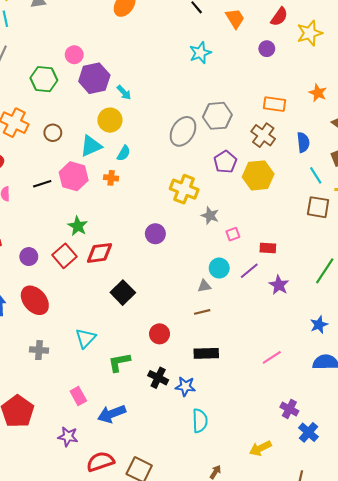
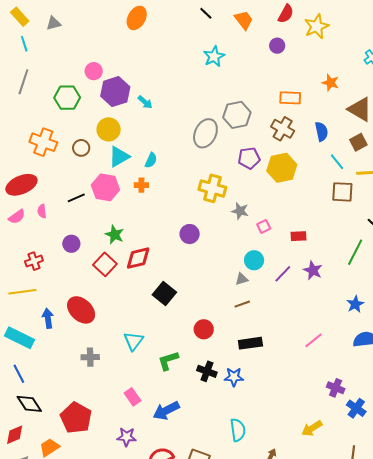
yellow circle: (110, 120) -> (109, 129), moved
purple pentagon: (225, 162) -> (249, 158), turned 30
purple circle: (29, 257) -> (71, 244), moved
purple line: (249, 271) -> (283, 274), moved
cyan semicircle: (200, 421) -> (238, 430), moved

